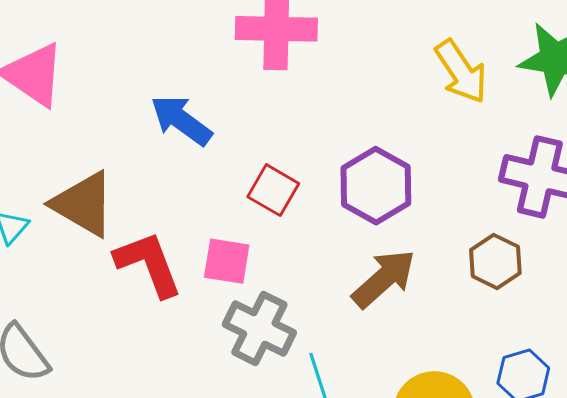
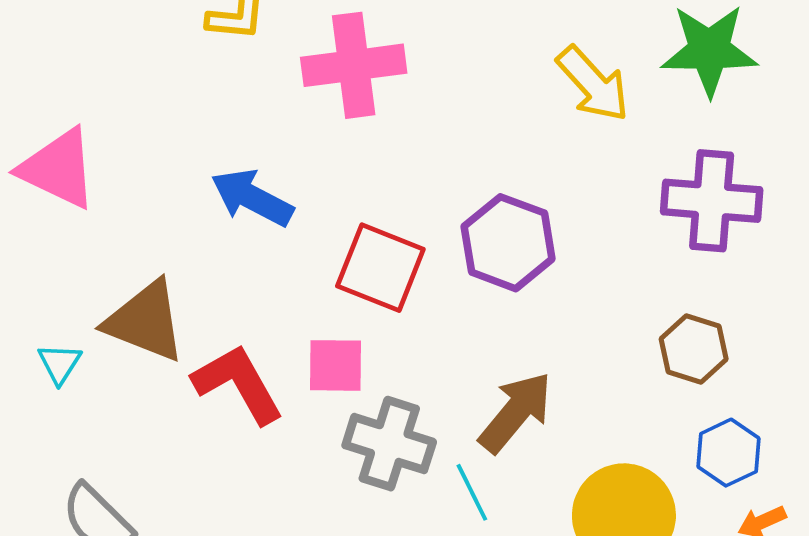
red square: (273, 190) -> (380, 268), size x1.4
brown hexagon: (495, 261) -> (694, 349), moved
brown arrow: (384, 279) -> (516, 412), moved

